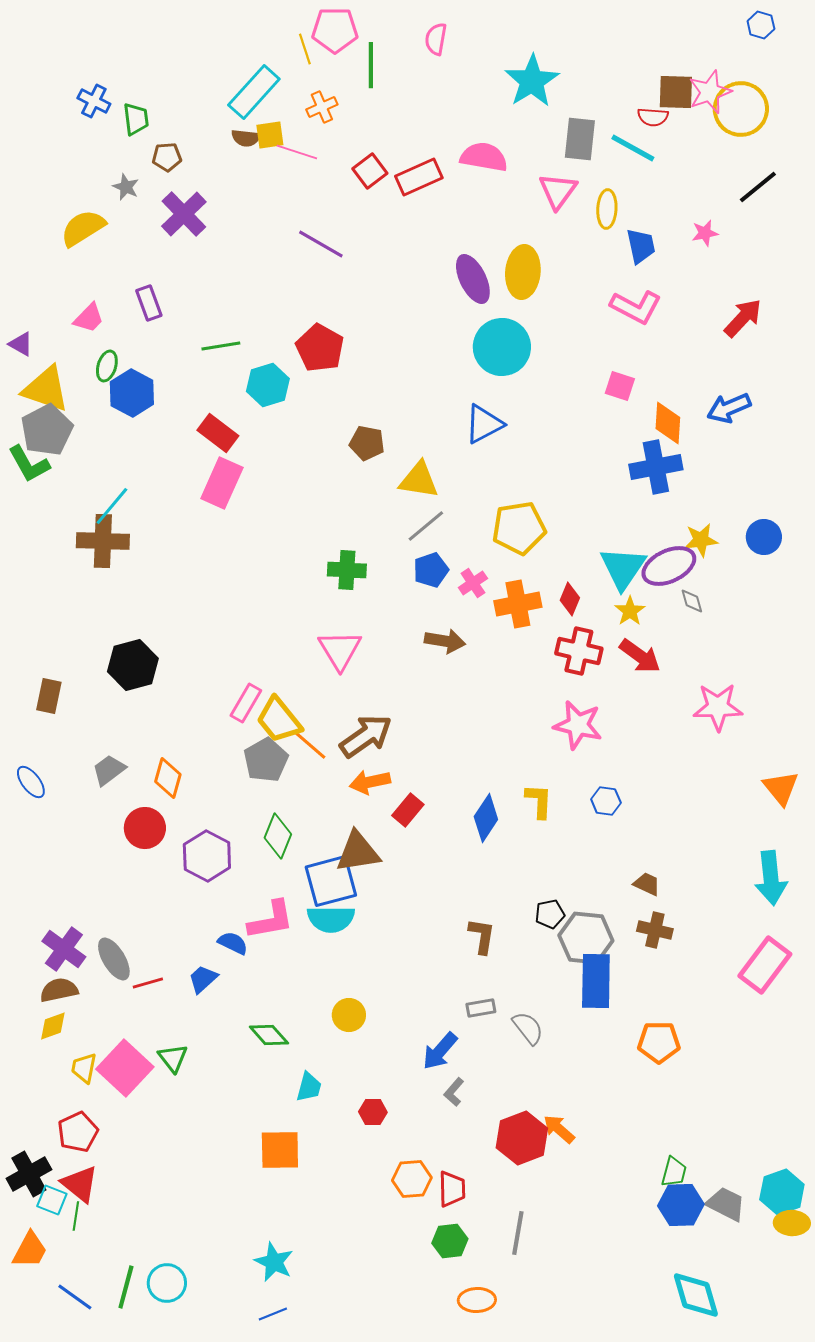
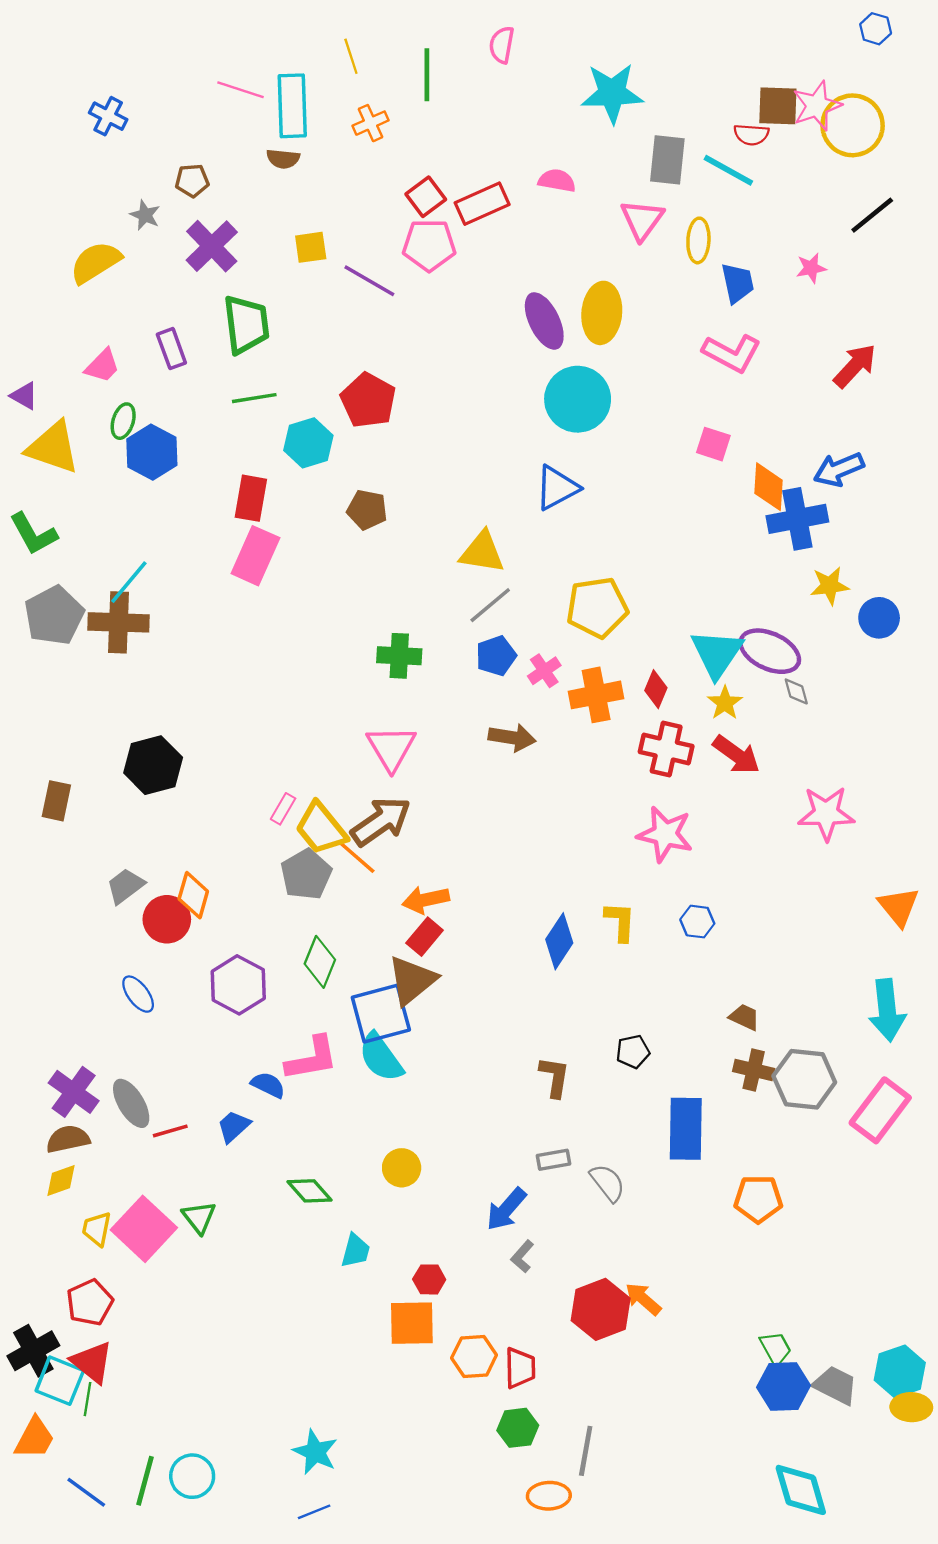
pink pentagon: (335, 30) -> (429, 245), moved
cyan star: (532, 81) -> (612, 93), turned 30
cyan rectangle: (254, 92) -> (292, 106), turned -44
green trapezoid: (136, 119) -> (246, 324), moved, size x1.6
yellow square: (270, 135) -> (311, 247), moved
pink line: (297, 152) -> (240, 90), moved
pink semicircle: (484, 157) -> (557, 181), size x0.7
gray pentagon: (47, 430) -> (54, 616), moved
red rectangle: (218, 433) -> (251, 498), turned 63
brown pentagon: (367, 443) -> (367, 510), moved
blue cross: (656, 467) -> (797, 519), moved
yellow star: (701, 540) -> (830, 586), moved
purple ellipse: (669, 566) -> (770, 651), turned 50
pink rectangle: (246, 703) -> (283, 809), size x0.7
brown arrow: (366, 736) -> (381, 821), moved
blue ellipse: (31, 782) -> (138, 994), moved
red rectangle: (408, 810) -> (425, 937), moved
red circle: (145, 828) -> (167, 919), moved
brown triangle: (358, 852) -> (412, 980), turned -30
cyan semicircle: (331, 919) -> (381, 1057), turned 54
gray hexagon: (586, 938) -> (804, 1079), moved
orange square: (280, 1150) -> (412, 1323), moved
green trapezoid: (674, 1172) -> (776, 1348), turned -44
cyan square: (52, 1200) -> (60, 1381), size x1.4
gray line: (518, 1233) -> (586, 1451), moved

